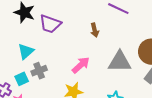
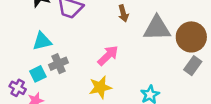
cyan triangle: (26, 51) -> (42, 41), turned 30
gray triangle: (120, 62) -> (157, 28), moved

